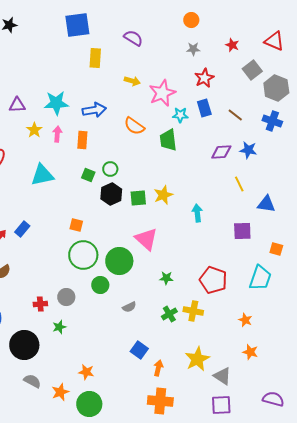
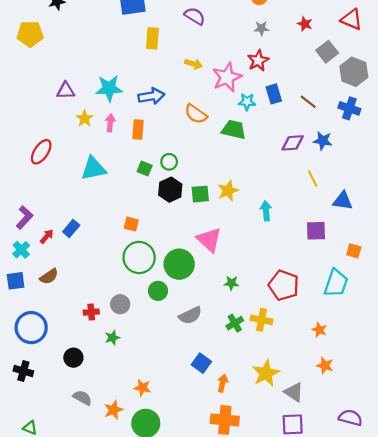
red star: (204, 78) -> (258, 61), moved
green trapezoid: (168, 140) -> (234, 130), turned 110
gray semicircle: (129, 307) -> (190, 315), size x1.5
black circle: (24, 345) -> (73, 358), size x0.6

